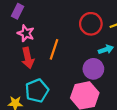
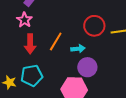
pink star: (26, 33) -> (24, 20), moved
cyan arrow: (106, 50) -> (78, 49), moved

